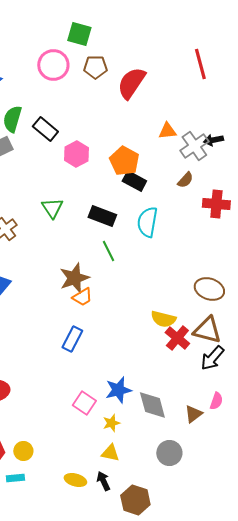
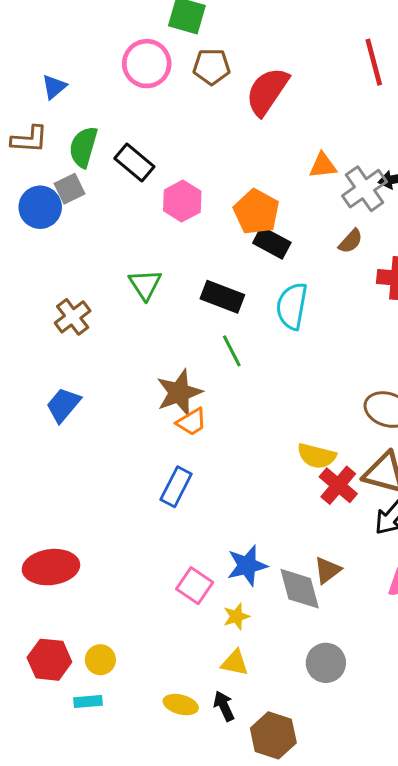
brown triangle: (193, 414) -> (327, 570), moved

